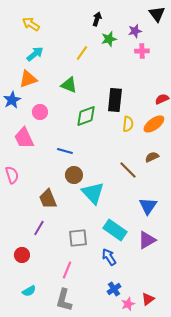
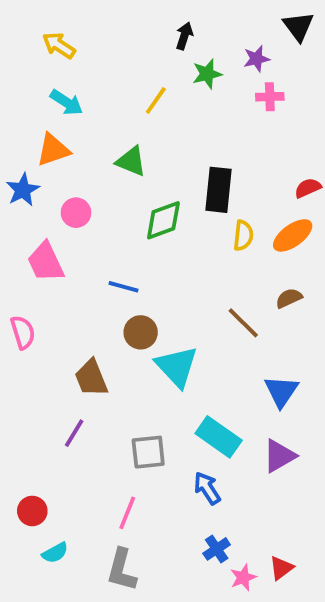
cyan arrow: (35, 54) -> (67, 102), turned 72
red circle: (22, 255) -> (32, 511), moved

